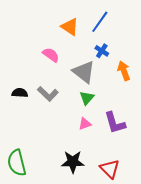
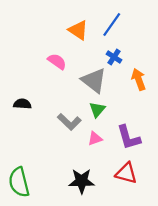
gray L-shape: (48, 94) -> (69, 122), moved
red triangle: (110, 169) -> (126, 173), moved, turned -30

